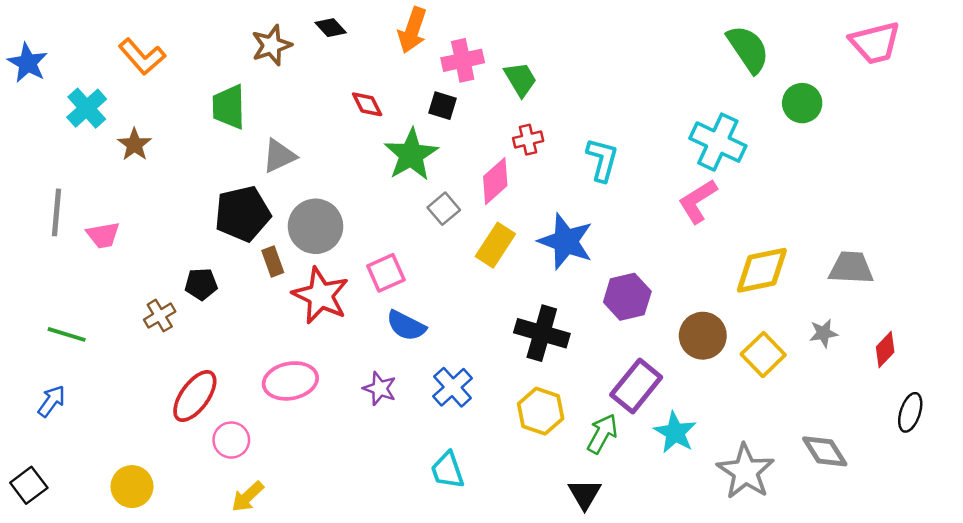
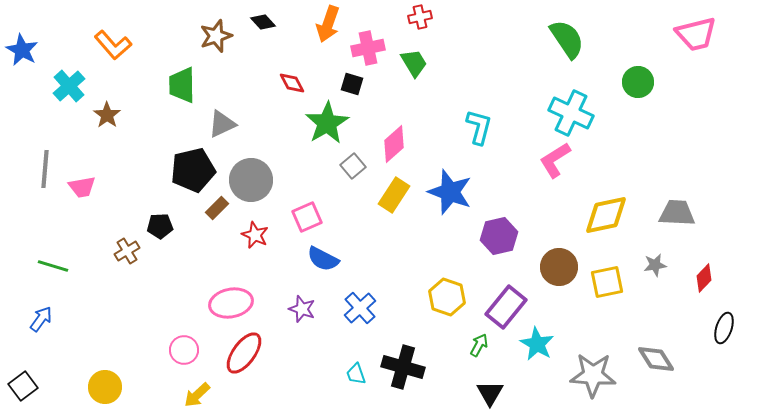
green semicircle: (748, 49) -> (567, 39), moved
red cross: (528, 140) -> (420, 17), moved
brown rectangle: (273, 262) -> (217, 208), turned 65
red star: (321, 295) -> (255, 235), size x0.6
black cross: (542, 333) -> (403, 367), moved
yellow square: (763, 355) -> (607, 282), turned 32
red ellipse: (195, 396) -> (244, 353), moved
yellow hexagon: (541, 411) -> (447, 297), moved
green arrow: (602, 434) -> (479, 345), size x0.7
cyan trapezoid: (448, 470) -> (356, 374), size x0.7
gray star: (746, 471) -> (593, 375), turned -30
black triangle: (585, 494) -> (490, 393), moved

